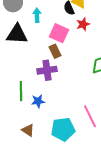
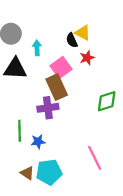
pink square: (59, 33) -> (61, 67), turned 30
brown rectangle: (55, 51) -> (57, 87), size x1.6
cyan pentagon: (63, 129) -> (49, 172), moved

